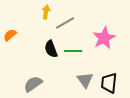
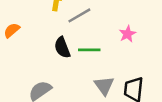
pink star: (104, 38) -> (127, 34), size x0.6

